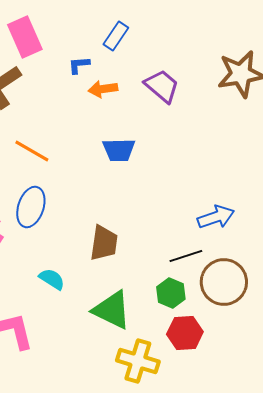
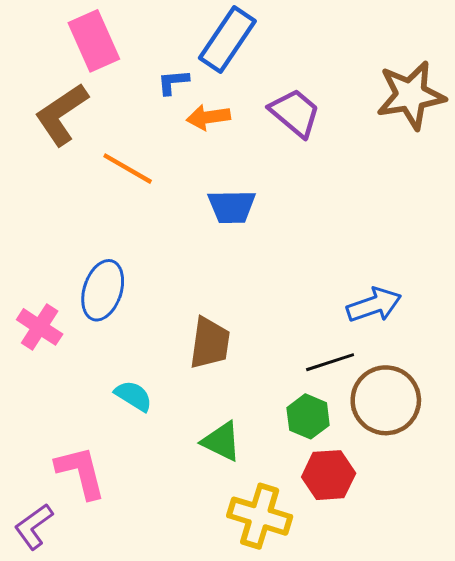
blue rectangle: (116, 36) -> (227, 39), size x1.5
orange line: (32, 151) -> (128, 169), moved
green triangle: (112, 310) -> (221, 441), size x0.7

